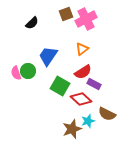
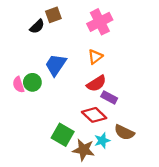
brown square: (66, 14) -> (53, 15), moved
green square: (60, 86) -> (63, 135), moved
brown star: (72, 129) -> (84, 150), turned 30

